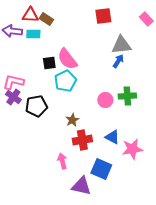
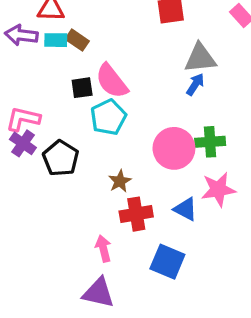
brown rectangle: (46, 19) -> (77, 40), moved
pink circle: (105, 100) -> (174, 148), size x1.6
black pentagon: (36, 106) -> (61, 158), turned -30
pink star: (132, 149) -> (218, 189), moved
purple triangle: (81, 186) -> (98, 293), moved

